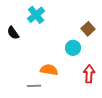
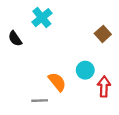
cyan circle: (73, 48) -> (85, 70), moved
orange semicircle: (49, 70) -> (57, 82), turned 42

